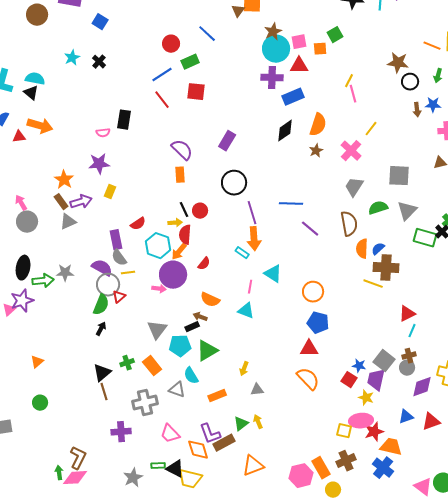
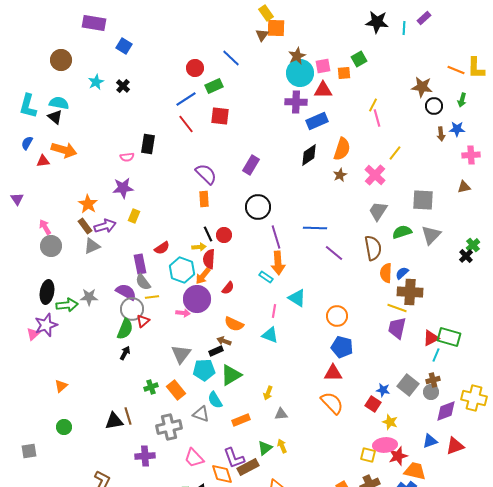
brown circle: (37, 15) -> (61, 60), moved
green rectangle: (425, 238) -> (449, 337), moved
black triangle: (102, 373) -> (114, 421), moved, turned 30
purple trapezoid: (376, 380) -> (397, 328), moved

